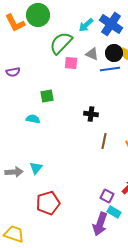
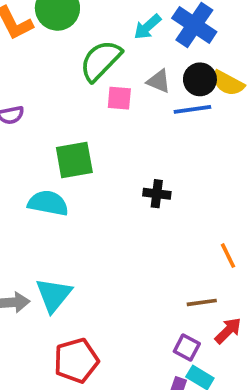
green square: (47, 96) -> (74, 160), size x1.5
cyan semicircle: (33, 119) -> (48, 203), size x1.5
brown line: (104, 141) -> (202, 302), moved, turned 70
cyan triangle: (36, 168) -> (54, 295), size x1.5

